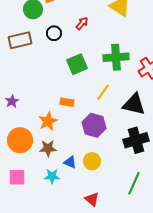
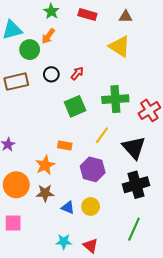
red arrow: (82, 23) -> (77, 73), moved
black triangle: (134, 104) -> (134, 148), turned 35
cyan star: (52, 176) -> (64, 242), moved

